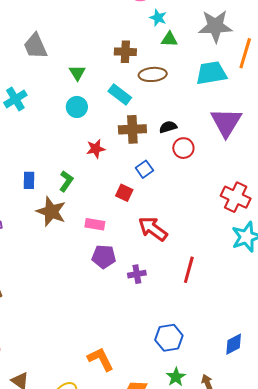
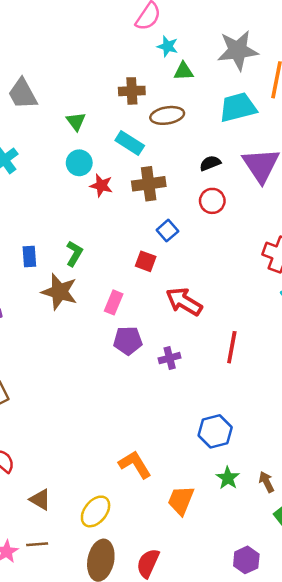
black semicircle: (168, 127) -> (210, 163), moved
red star: (96, 149) -> (101, 186), moved, turned 30
pink rectangle: (95, 224) -> (114, 302), turned -72

